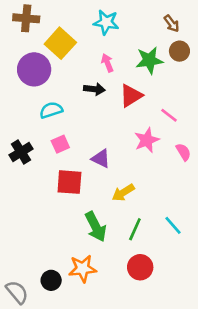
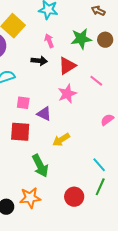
brown arrow: (172, 24) -> (98, 11), turned 152
brown circle: (179, 51) -> (105, 40), moved
pink star: (147, 140) -> (67, 94), moved
pink square: (60, 144) -> (23, 103), moved, turned 32
pink semicircle: (183, 152) -> (107, 120), moved, turned -96
green line: (135, 229) -> (100, 187), moved

